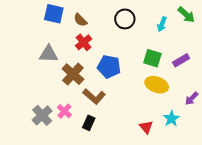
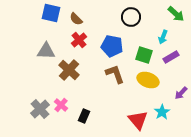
black circle: (125, 19) -> (131, 17), moved
cyan arrow: (162, 24) -> (163, 37), moved
blue pentagon: (109, 67) -> (112, 46), moved
brown L-shape: (94, 96) -> (115, 74), moved, turned -150
red triangle: (146, 127) -> (138, 120), size x1.5

